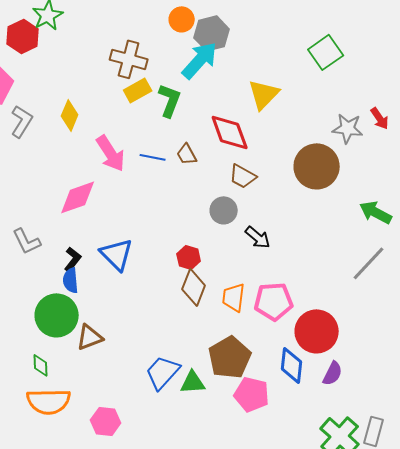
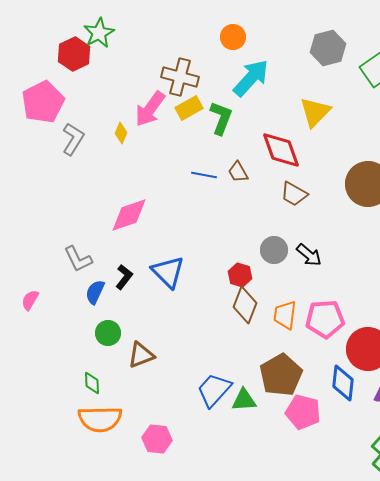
gray hexagon: (212, 33) -> (328, 48), moved
yellow diamond: (70, 115) -> (121, 133), size x0.7
pink arrow: (111, 153) -> (150, 109), moved, turned 69
gray circle: (224, 210) -> (274, 250), moved
blue semicircle: (71, 280) -> (95, 292), moved, turned 30
green circle: (57, 315) -> (108, 333), size x0.6

